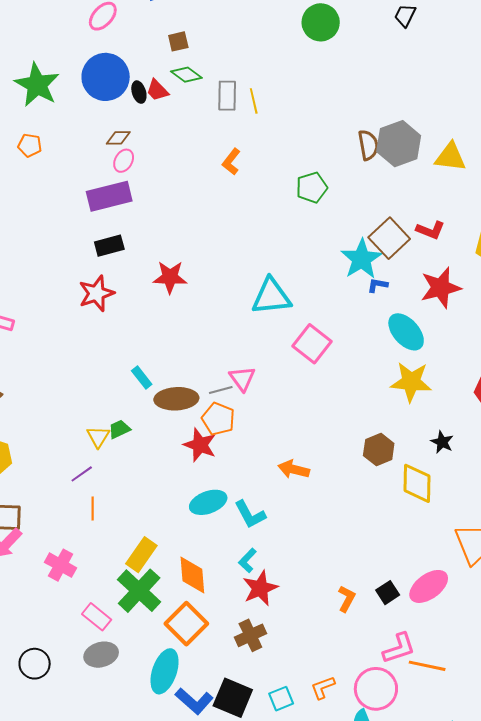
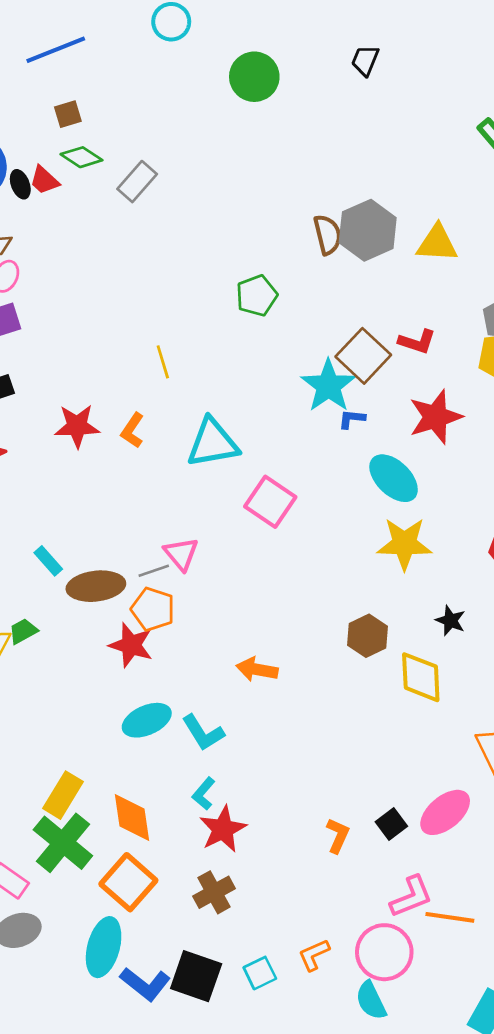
gray rectangle: (227, 96) -> (137, 182), turned 44
yellow line: (254, 101) -> (163, 362), moved
orange L-shape: (231, 162) -> (132, 430), moved

